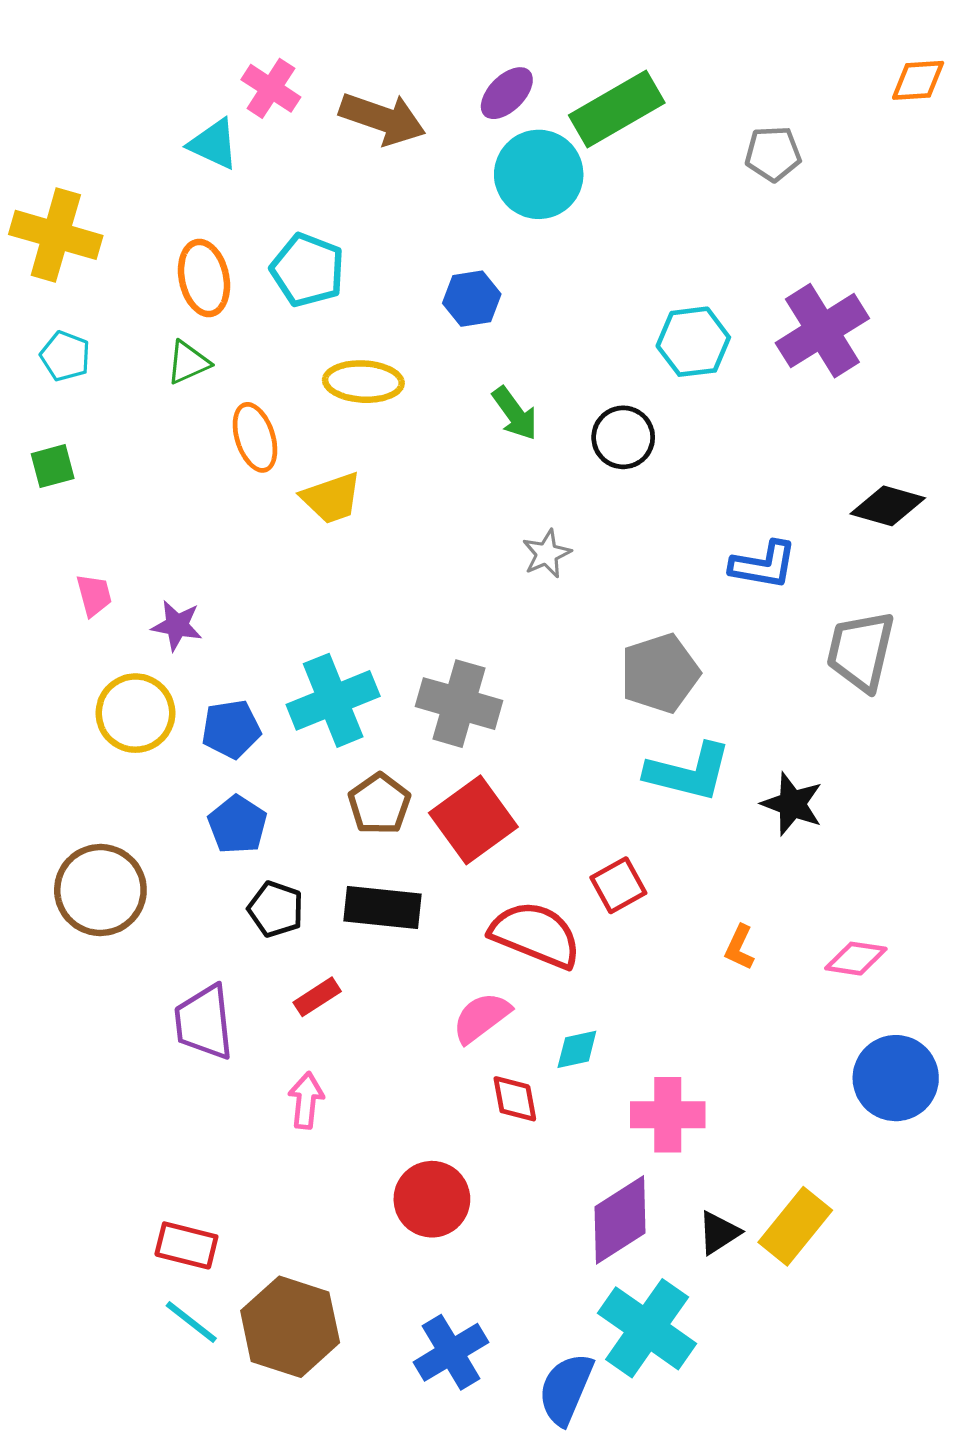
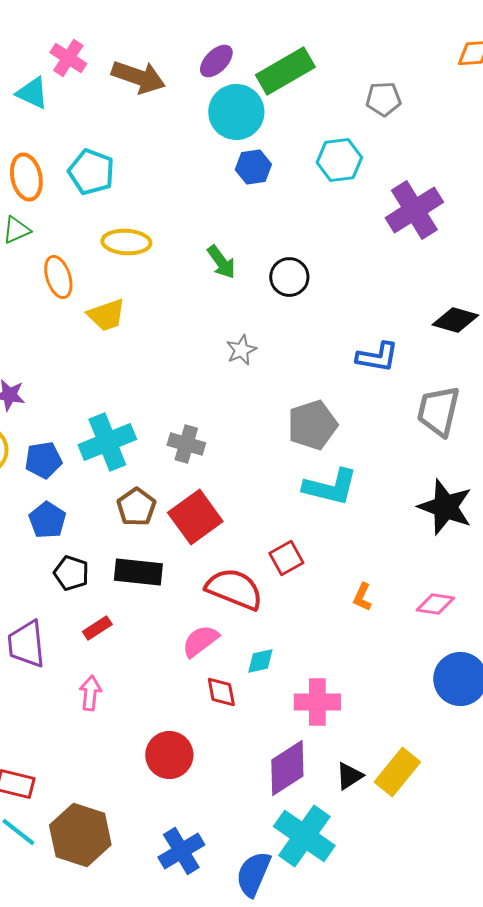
blue hexagon: (472, 299) -> (253, 167), moved
cyan hexagon: (693, 342) -> (339, 160), moved
gray cross: (459, 704) -> (186, 444), size x0.7
black star: (792, 804) -> (445, 507), moved, size x1.4

